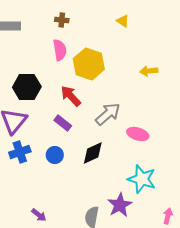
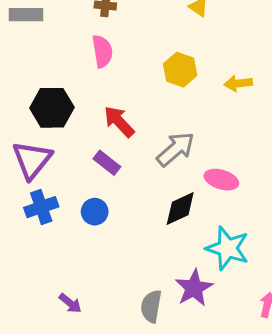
yellow hexagon: (89, 64) -> (180, 70), moved, size x0.7
black diamond: (93, 153) -> (180, 209), moved

